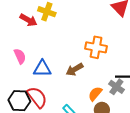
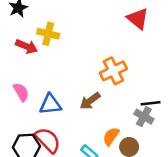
orange cross: (96, 47) -> (113, 71), turned -30
orange semicircle: (95, 94) -> (111, 136), moved

